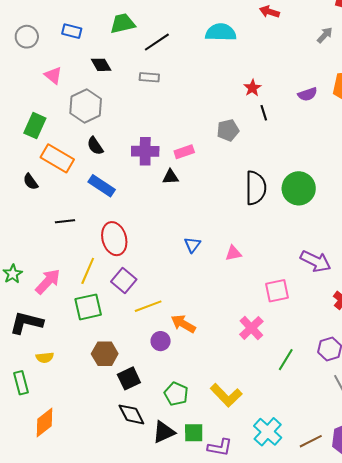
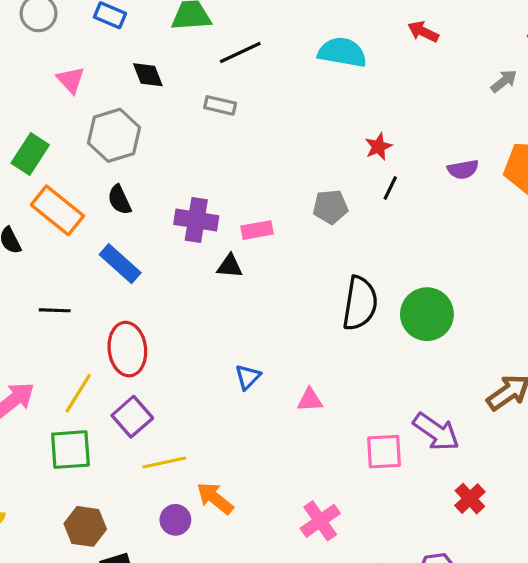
black line: (264, 113) -> (390, 188), turned 35
pink square: (277, 291) -> (384, 452), moved

